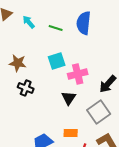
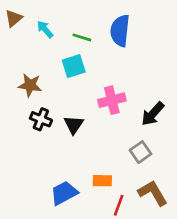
cyan square: (57, 61) -> (74, 66), moved
black triangle: (69, 98) -> (74, 125), moved
gray square: (99, 112) -> (140, 152), size x0.7

